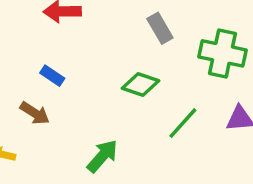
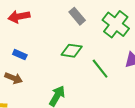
green cross: (222, 53) -> (116, 24), turned 36
green line: (183, 123) -> (100, 69), turned -70

